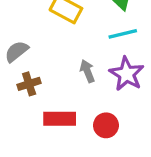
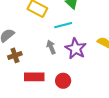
cyan line: (123, 34) -> (63, 25), moved

